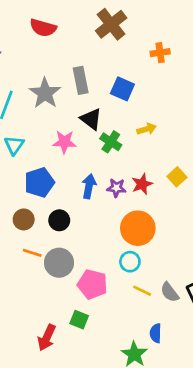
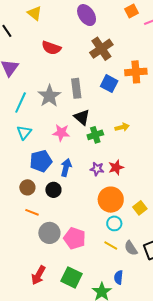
orange cross: (160, 53) -> (136, 72), size x1.5
blue square: (122, 89) -> (109, 84), moved
green cross: (111, 142) -> (95, 135), turned 35
yellow square: (177, 177) -> (140, 208), moved
blue arrow: (89, 186) -> (66, 168), moved
cyan circle: (130, 262) -> (114, 223), moved
gray circle: (59, 263) -> (49, 233), moved
green square: (79, 320) -> (71, 277), moved, size x1.5

